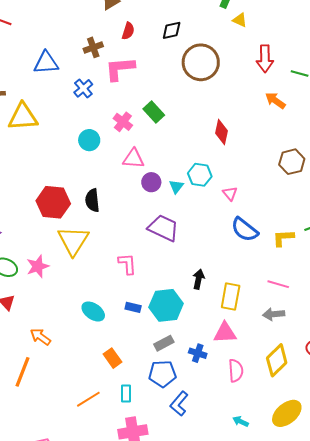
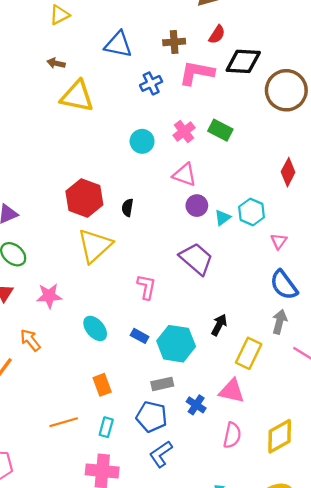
black diamond: (172, 30) -> (243, 61), moved, size x1.5
green rectangle: (154, 112) -> (220, 130), turned -35
black semicircle: (92, 200) -> (127, 208), size x0.7
pink star: (38, 266) -> (49, 296), moved
gray arrow: (274, 314) -> (280, 322), moved, turned 95

